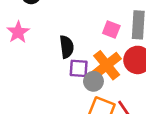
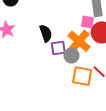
pink square: (111, 29) -> (87, 22), moved

